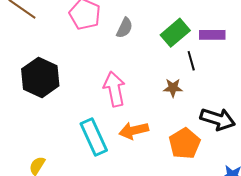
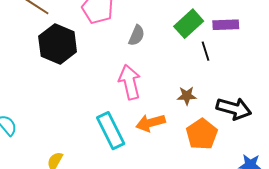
gray semicircle: (125, 28) -> (137, 35), moved
black hexagon: (40, 77) -> (58, 44), moved
brown star: (173, 88) -> (187, 96), moved

